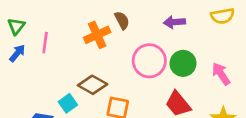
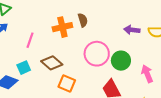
purple arrow: (174, 22) -> (132, 30), moved
pink line: (45, 43) -> (30, 40), moved
cyan square: (68, 103) -> (24, 68), moved

